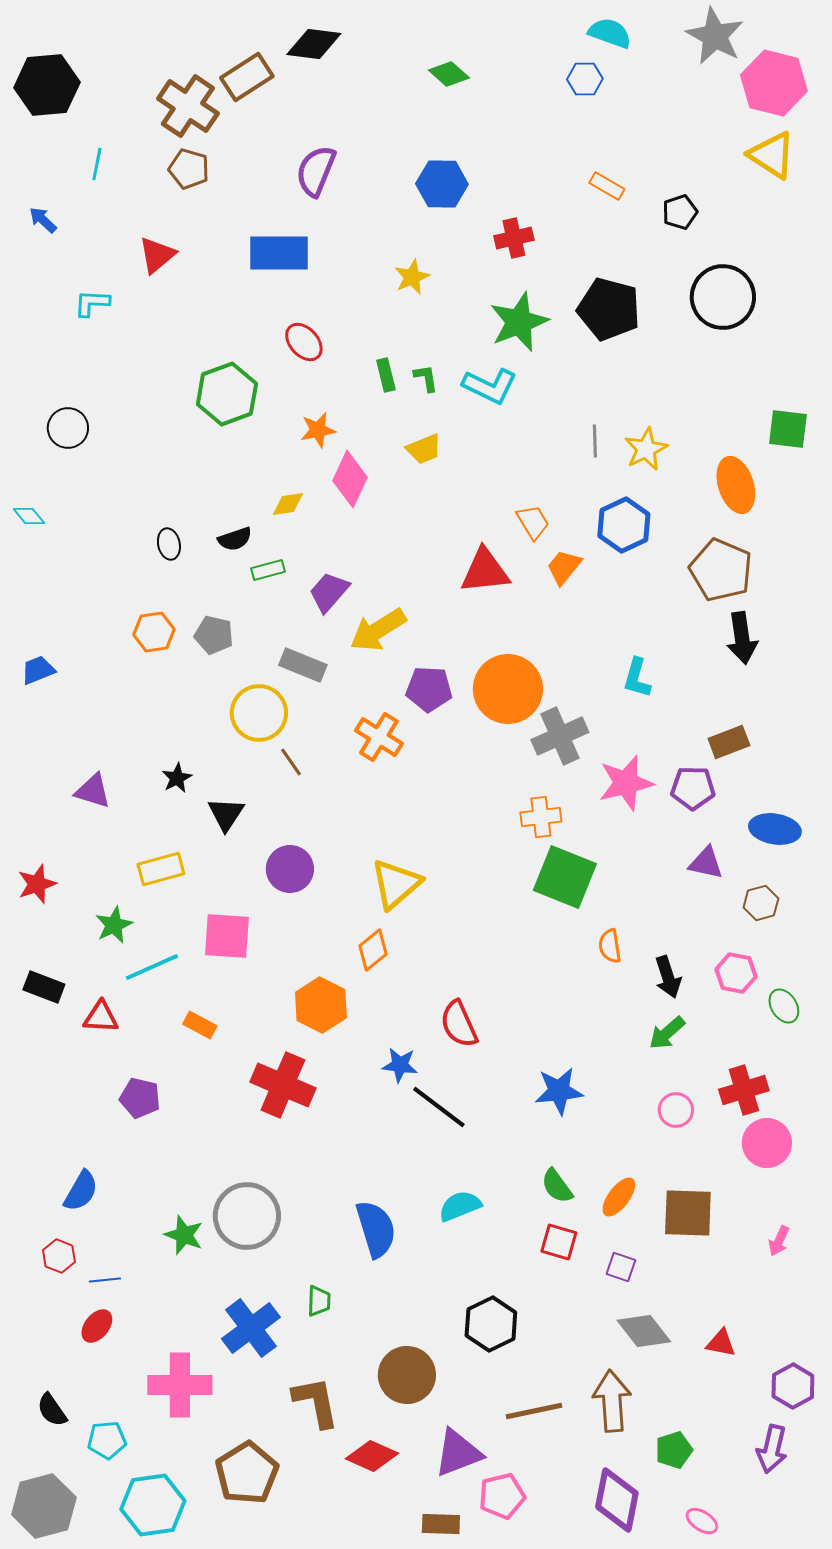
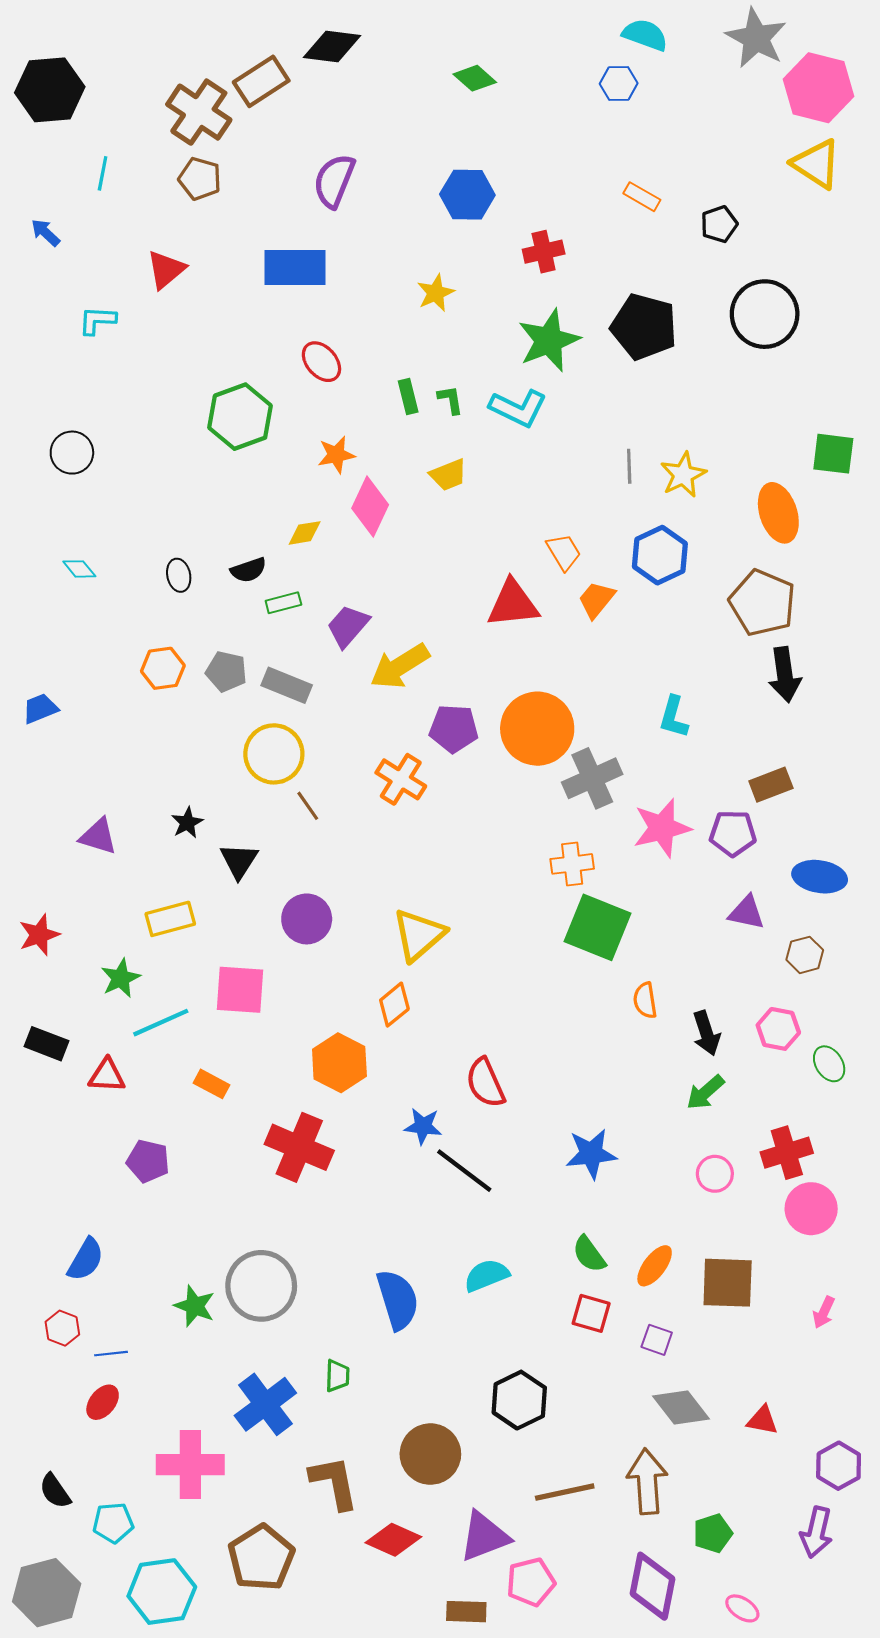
cyan diamond: (29, 516) -> (79, 569), moved
gray rectangle: (303, 665) -> (287, 685), moved

